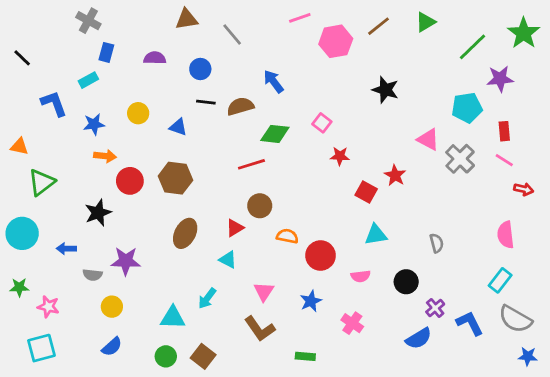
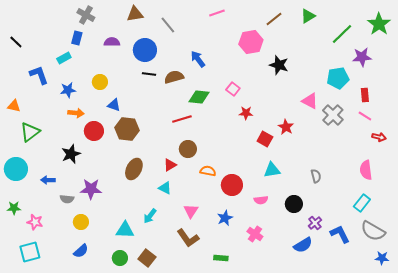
gray cross: (88, 21) -> (86, 15), moved
pink hexagon: (336, 41) -> (251, 42), moved
blue circle: (200, 69) -> (145, 50), size x1.5
blue triangle: (178, 127) -> (114, 105), moved

